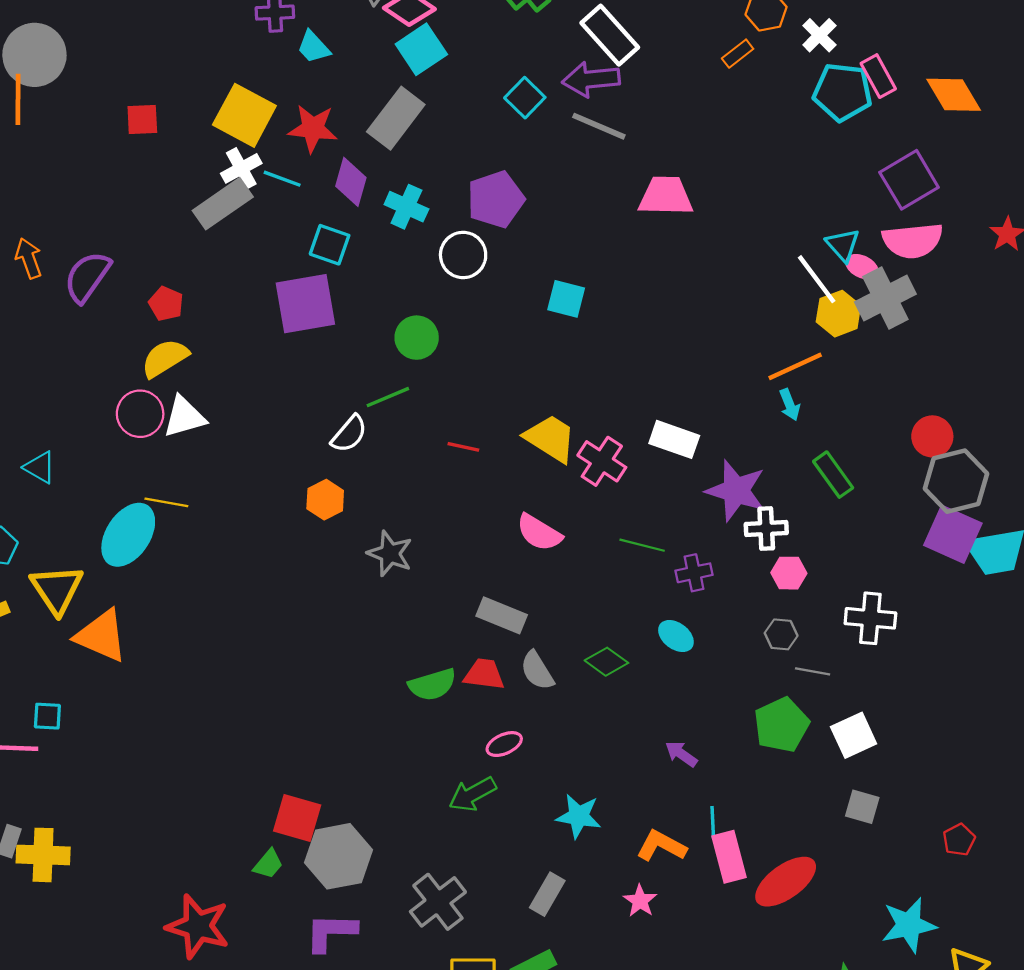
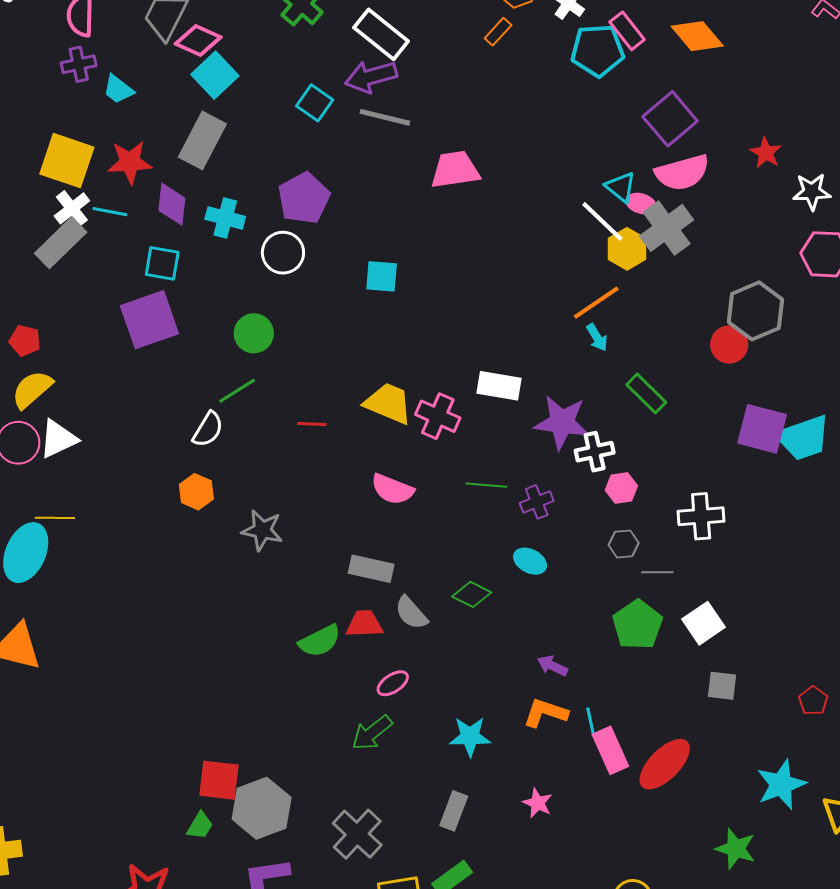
gray hexagon: (956, 481) -> (755, 311), moved
orange L-shape: (661, 846) -> (545, 713), moved

